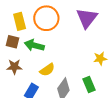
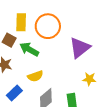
purple triangle: (87, 18) -> (80, 48), moved

